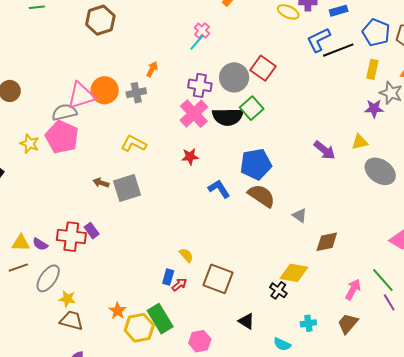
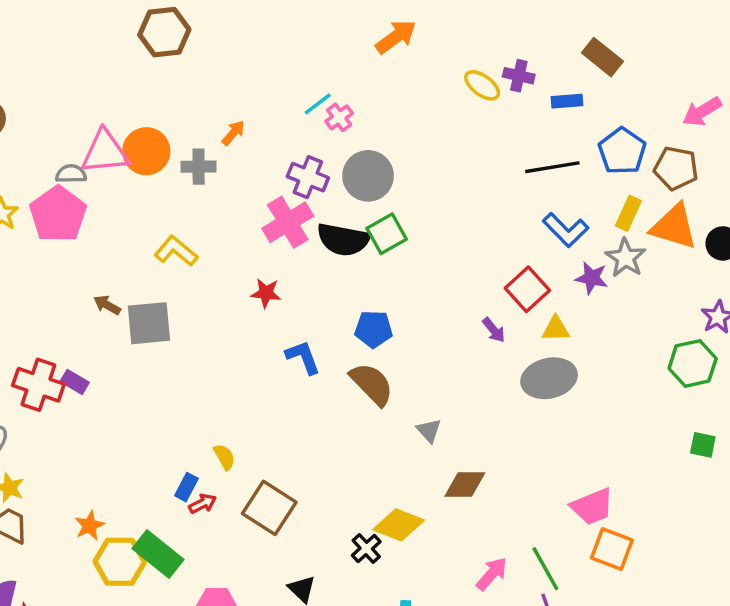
pink cross: (202, 31) -> (339, 117), moved
blue L-shape: (319, 40) -> (566, 230), moved, turned -120
red square: (263, 68) -> (527, 289), moved
yellow rectangle: (372, 69) -> (628, 213), moved
gray semicircle: (64, 112) -> (71, 174), size x0.7
purple arrow: (325, 150) -> (494, 330), size x0.7
blue pentagon: (256, 164) -> (374, 329), size x0.7
gray ellipse: (380, 171) -> (549, 378), moved, turned -60
purple rectangle: (92, 231) -> (75, 382), turned -35
green rectangle: (160, 319) -> (158, 554), turned -32

